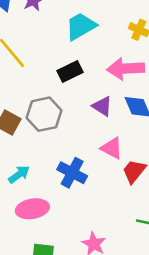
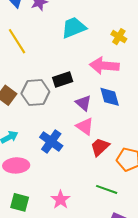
black rectangle: (70, 72) -> (63, 80), moved
purple triangle: (102, 106) -> (83, 103), moved

